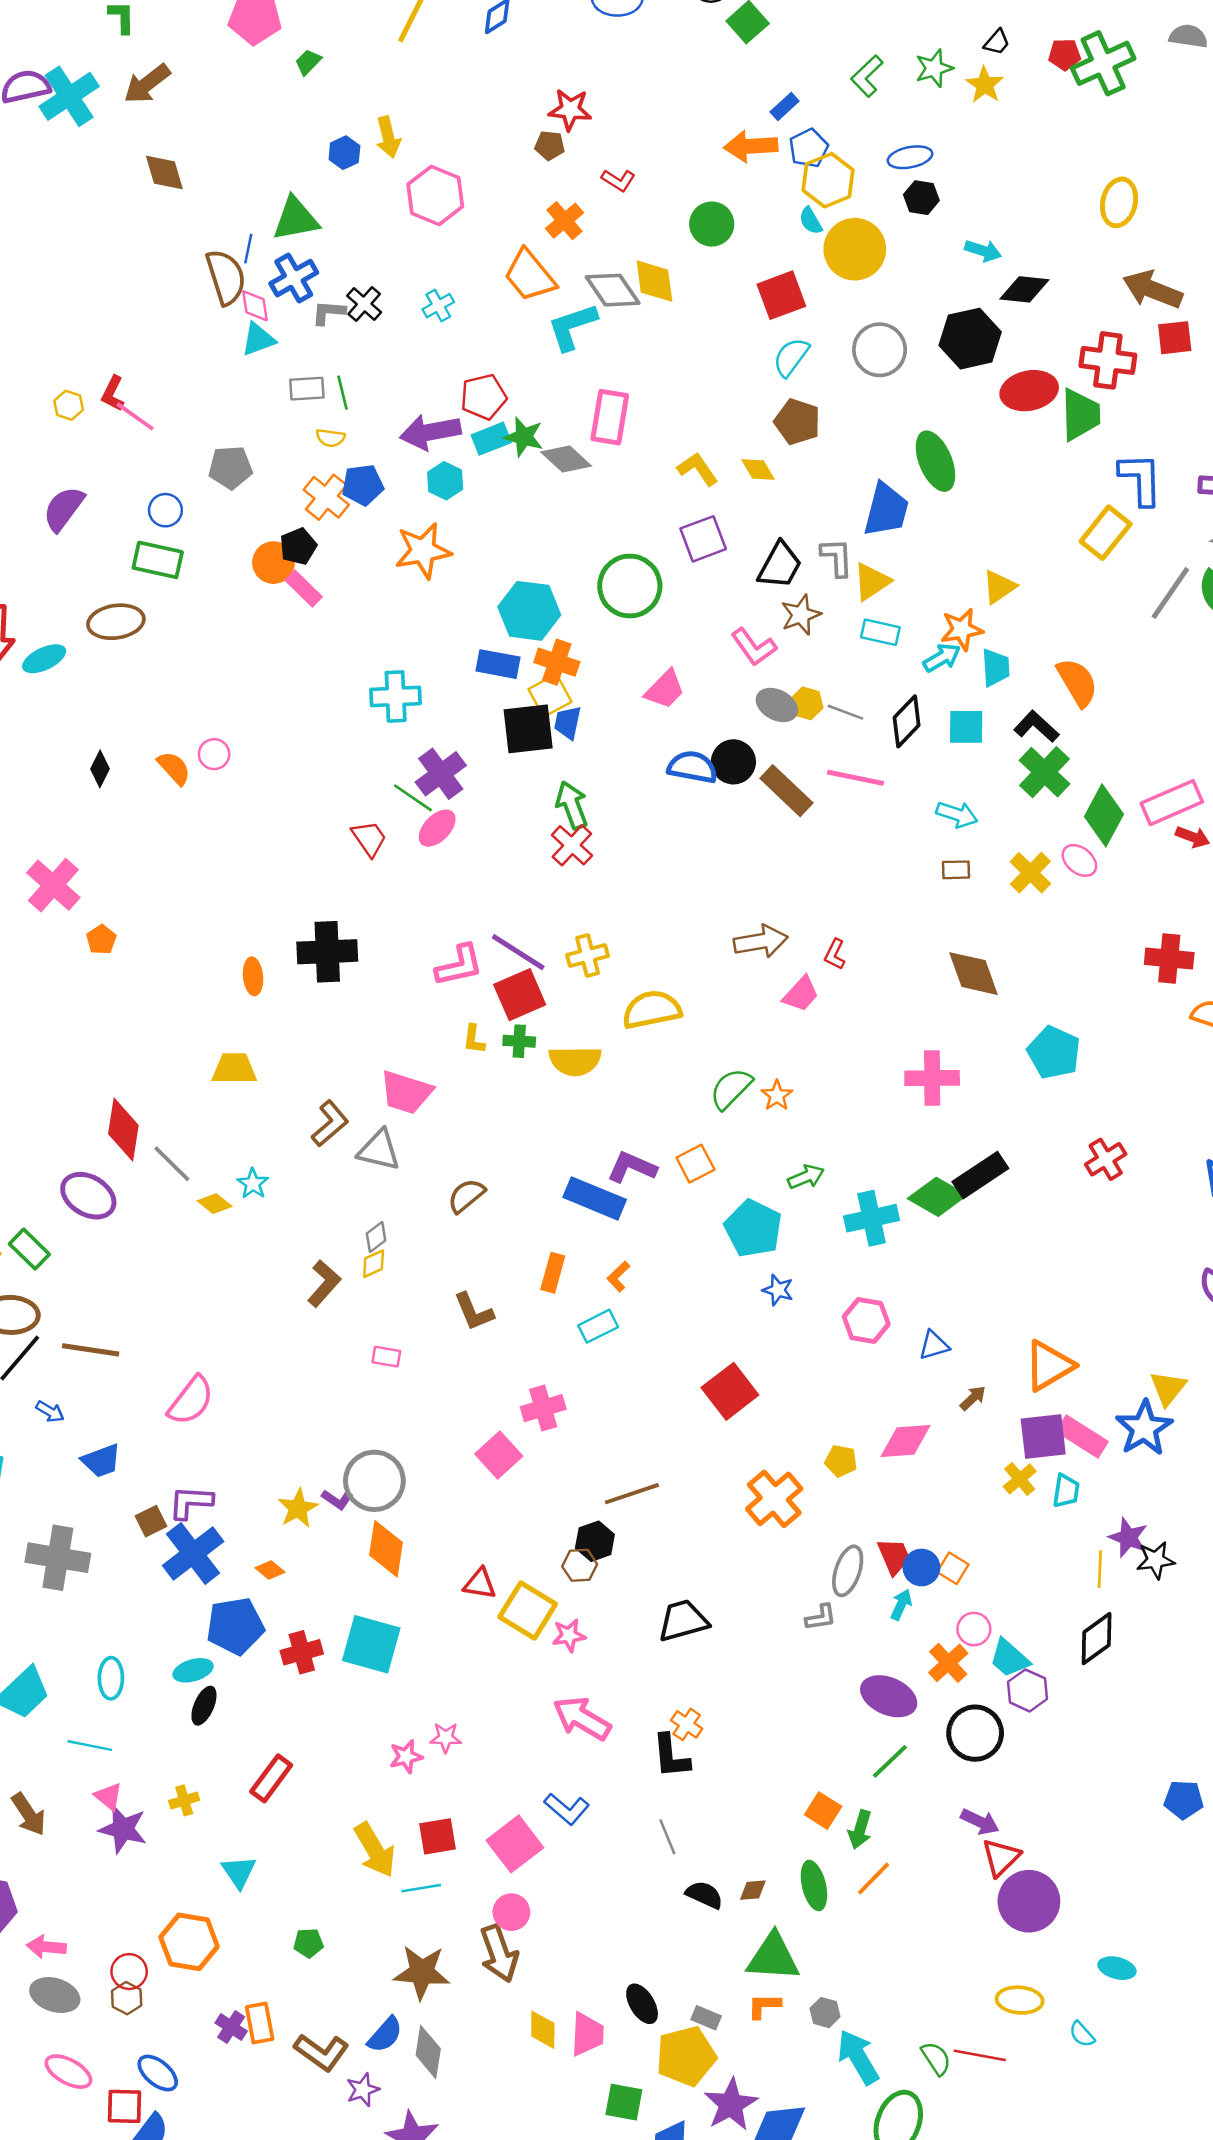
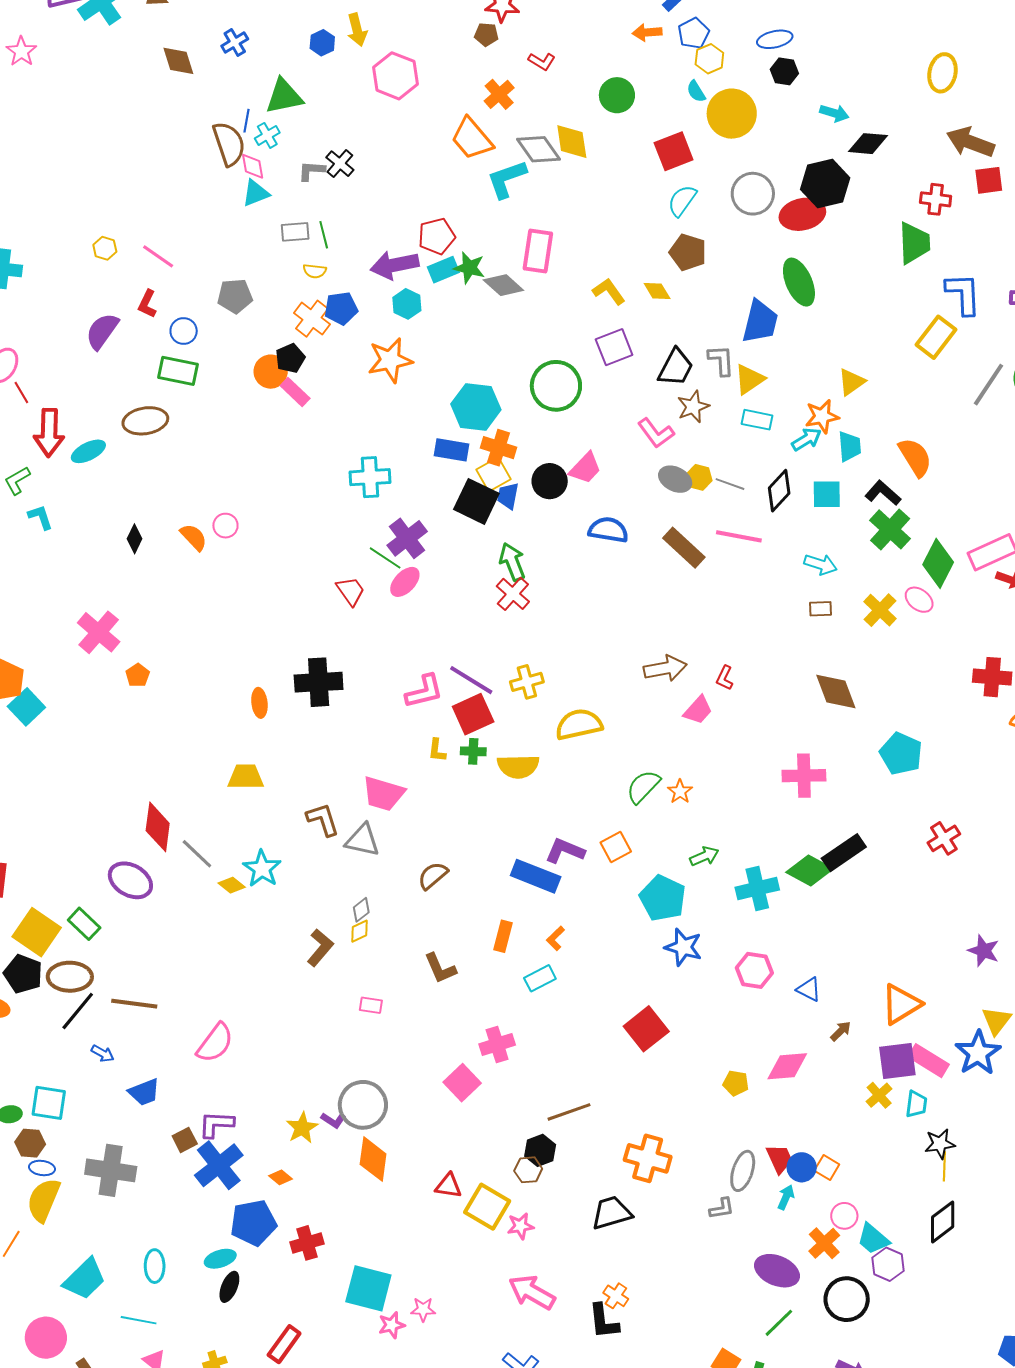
orange arrow: (751, 146) -> (647, 32), size x0.7
yellow hexagon: (828, 180) -> (709, 59), size x0.7
blue cross: (294, 278) -> (235, 42), moved, size x0.7
cyan cross: (438, 306) -> (267, 135), moved
red cross: (1108, 360) -> (936, 199), size x0.7
red ellipse: (1029, 391) -> (802, 214), moved
red L-shape: (113, 393) -> (147, 304), moved
black square: (528, 729) -> (476, 501), turned 33
black circle: (733, 762) -> (550, 481), moved
brown L-shape: (330, 1123) -> (323, 820), turned -66
cyan star: (253, 1184) -> (262, 869), size x1.5
blue star: (778, 1290) -> (683, 947), size x1.5
blue triangle: (934, 1345) -> (809, 989), turned 44
orange cross: (774, 1499) -> (648, 1158), moved, turned -33
purple star: (1128, 1538) -> (984, 951), moved
black star: (1156, 1560) -> (940, 1144), moved
cyan square: (371, 1644) -> (368, 1288), moved

